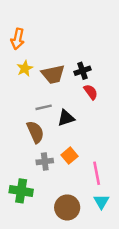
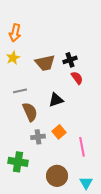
yellow star: (25, 68) -> (13, 58), moved
gray line: (44, 107) -> (20, 91), moved
cyan triangle: (101, 202) -> (86, 183), moved

